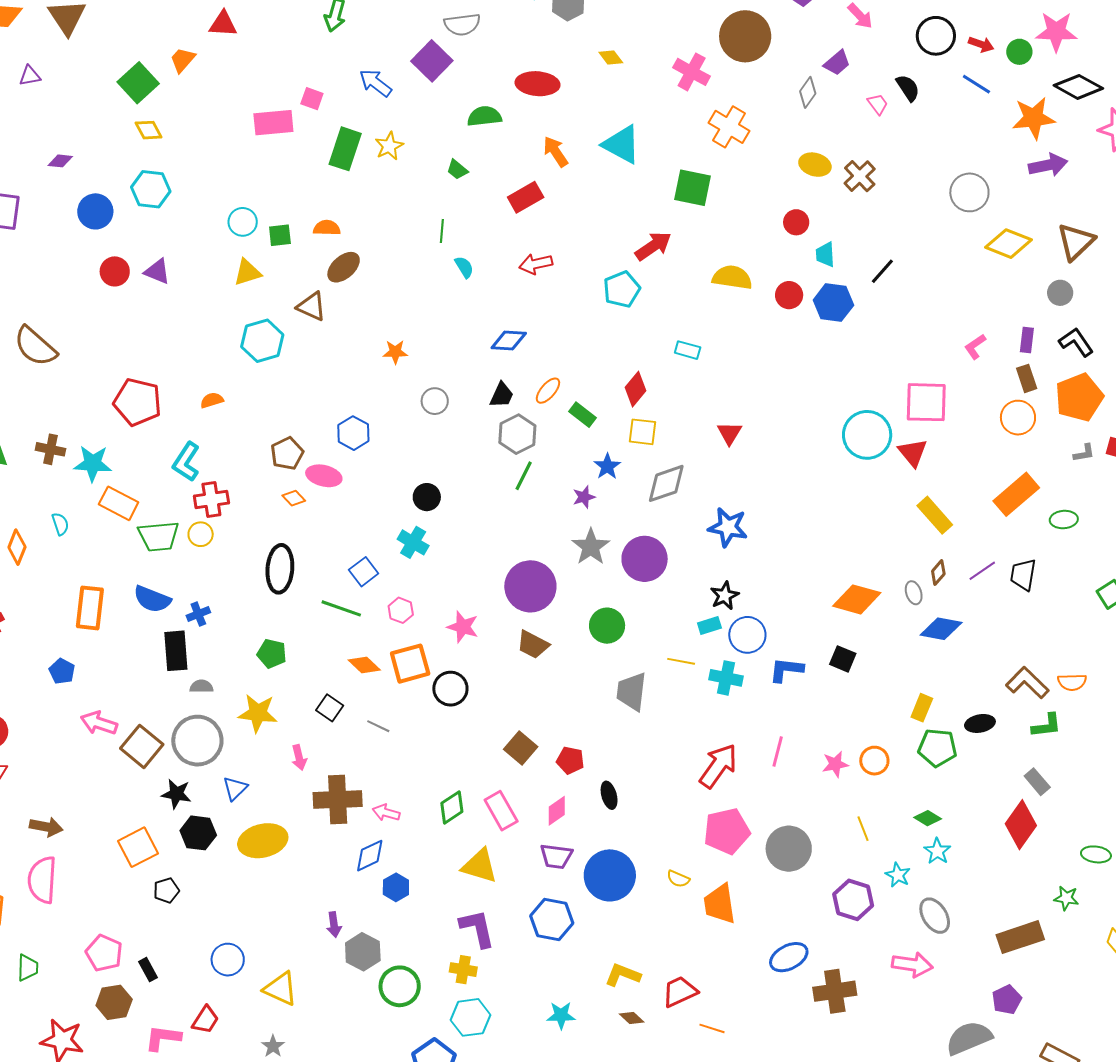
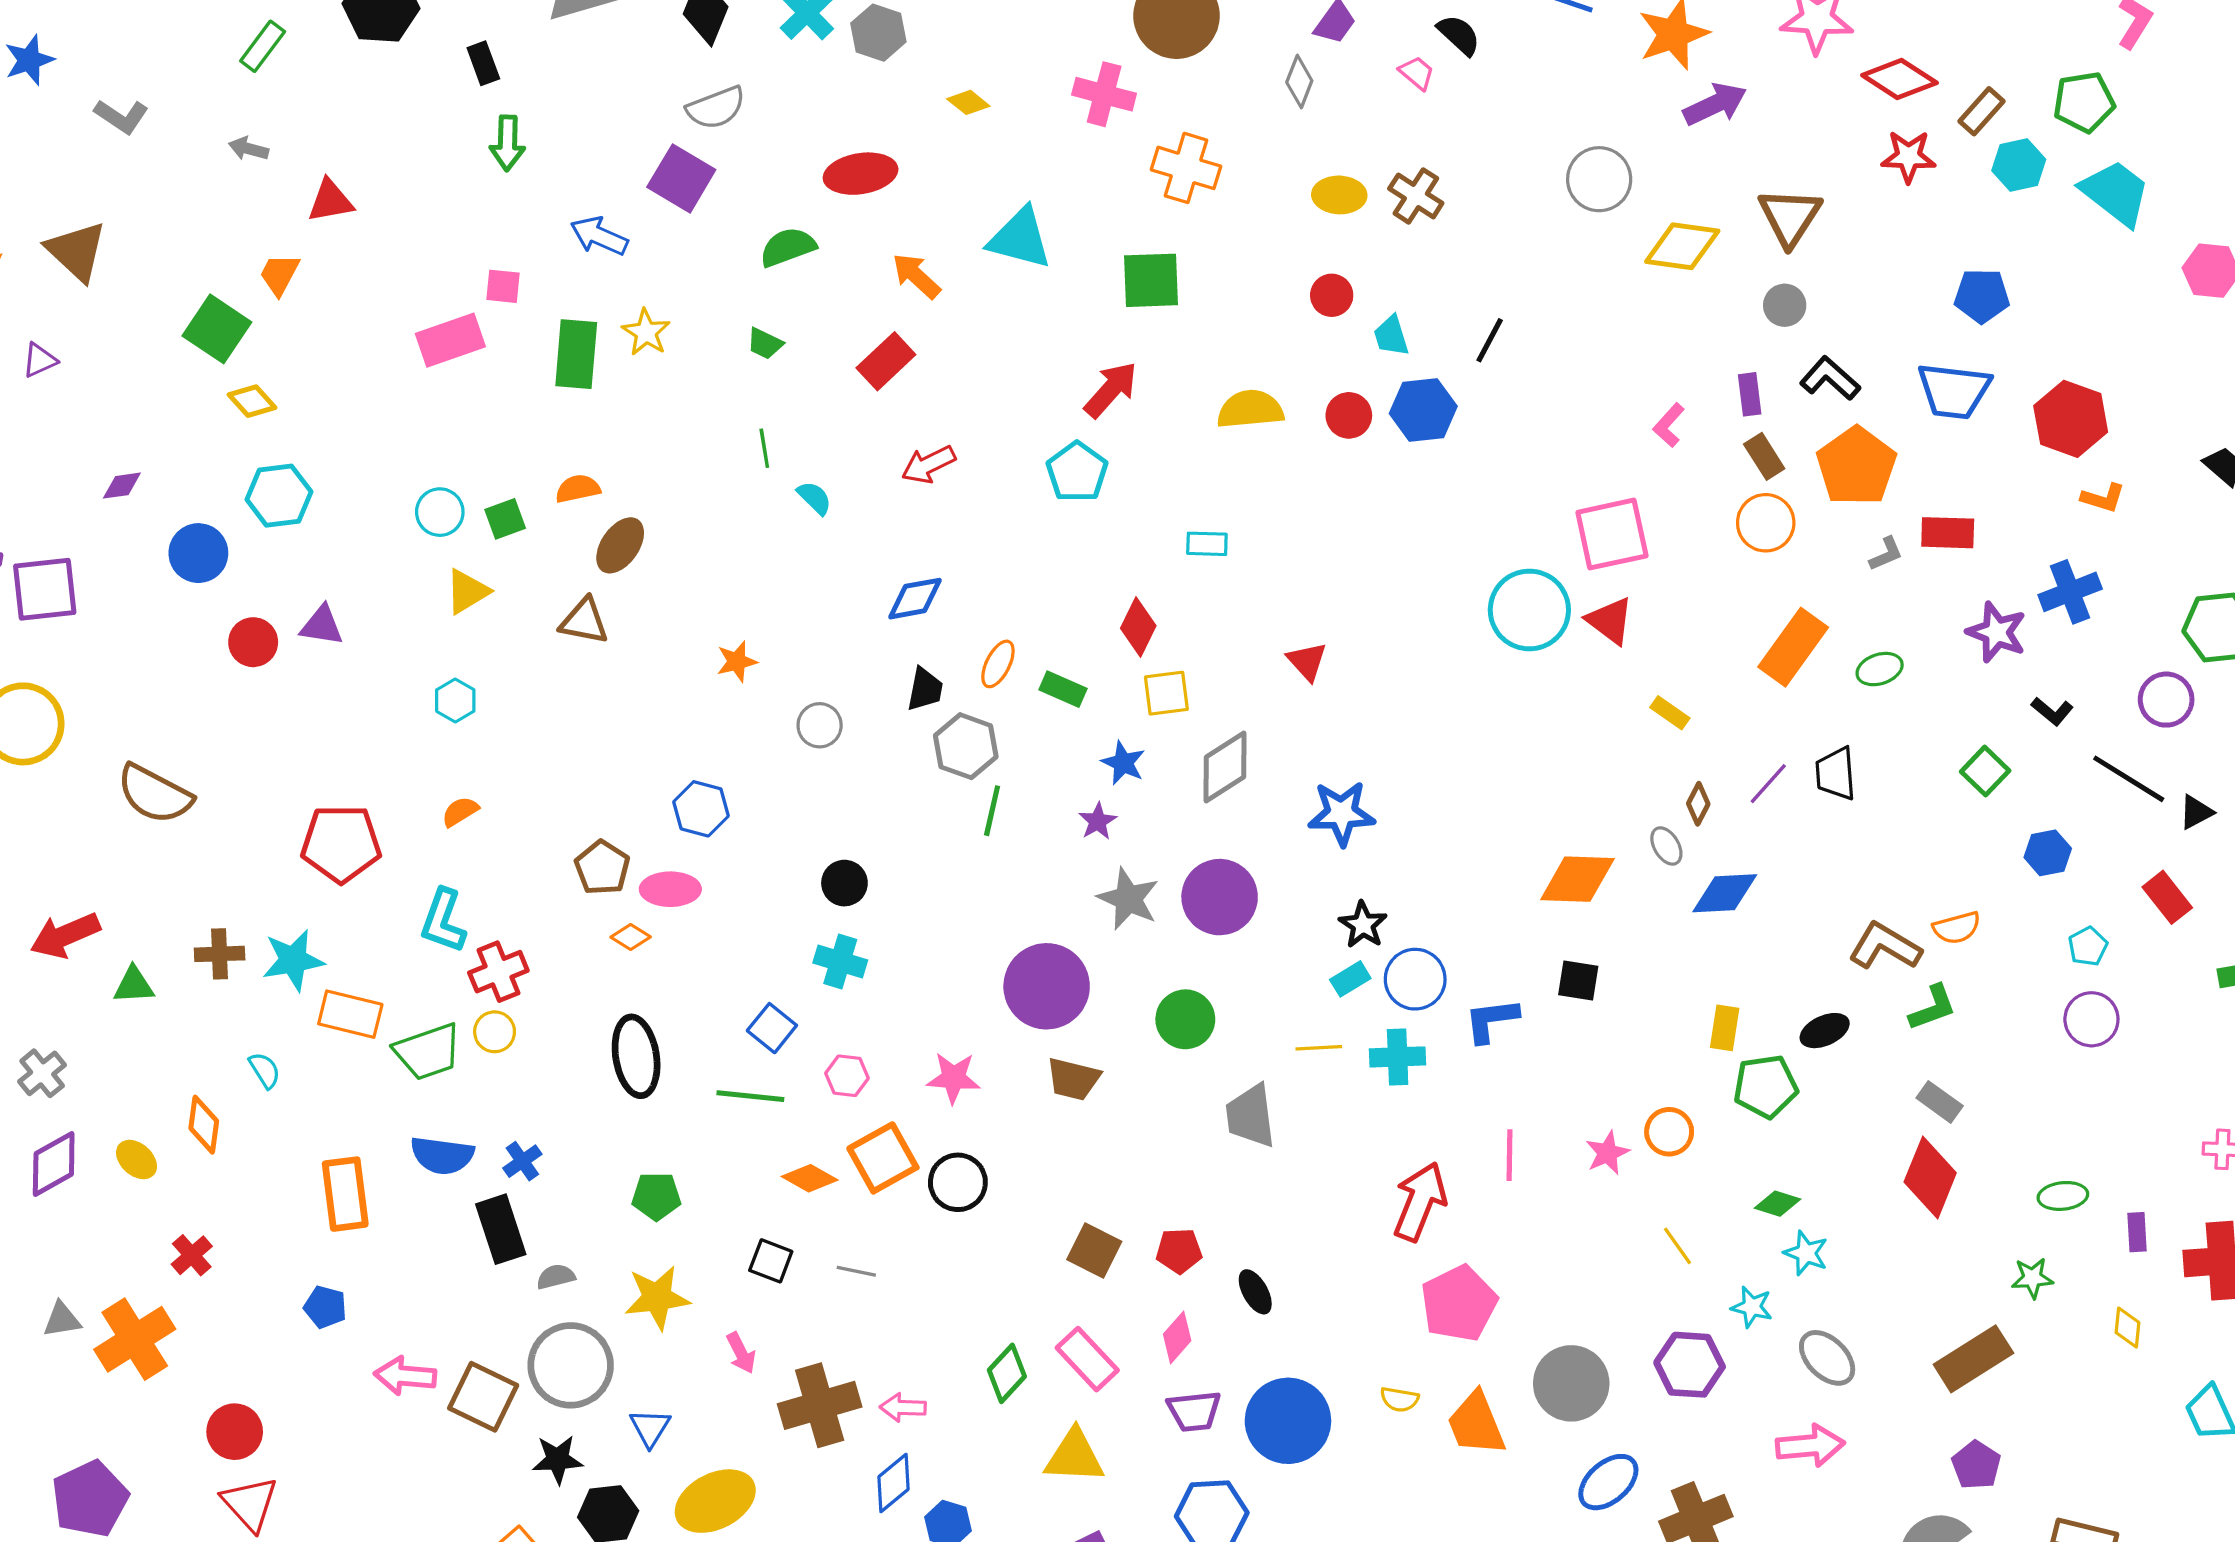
cyan hexagon: (262, 341) -> (455, 700), moved, size x0.6
yellow rectangle: (935, 515) -> (1670, 713), size x0.6
gray circle: (789, 849) -> (1571, 1383), moved

